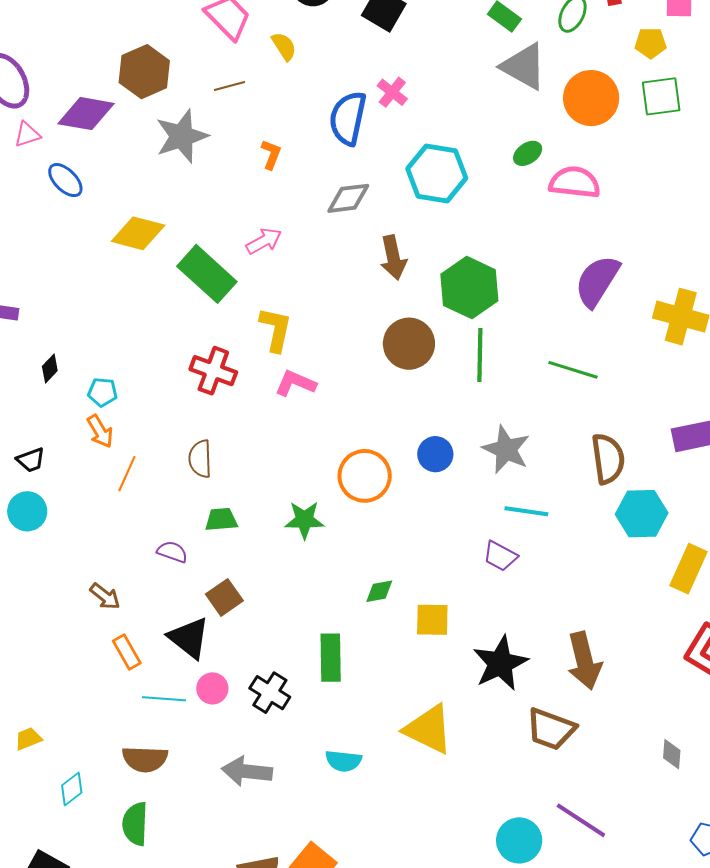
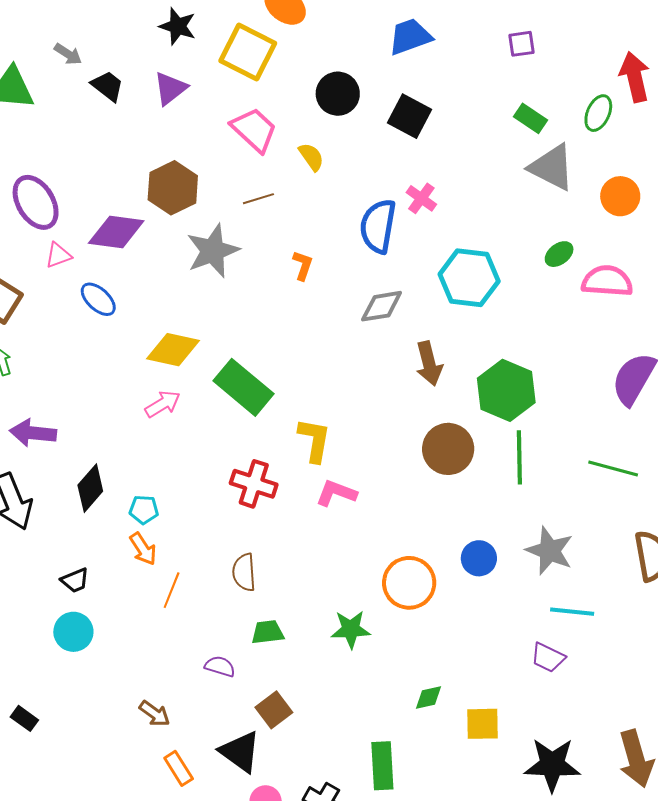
orange circle: (591, 98) -> (620, 196), size x0.7
pink arrow: (264, 241) -> (163, 404), moved
black diamond: (50, 369) -> (90, 488), size x1.6
black star: (500, 663) -> (552, 765), turned 30

